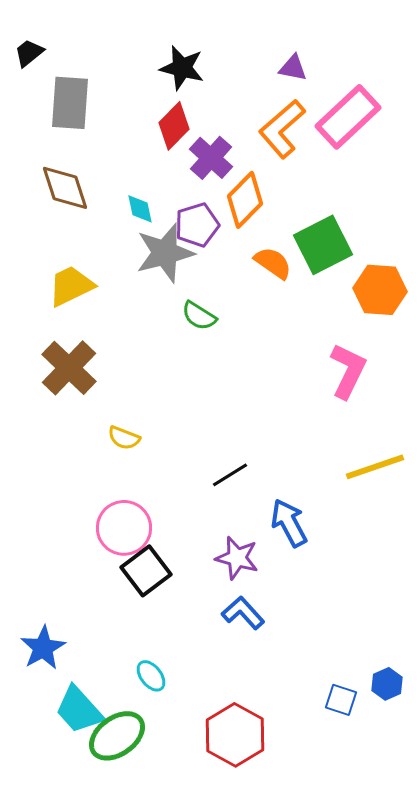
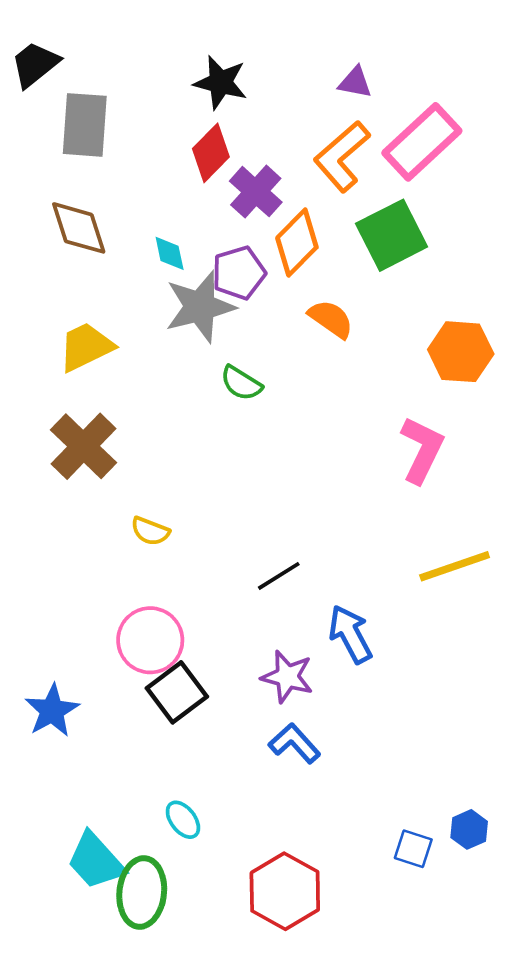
black trapezoid: (29, 53) -> (35, 64), size x1.4
green square: (323, 245) -> (392, 235), moved
blue star: (43, 648) -> (52, 711), moved
green ellipse: (117, 736) -> (142, 892), turned -48

